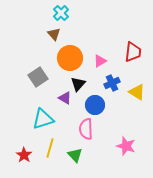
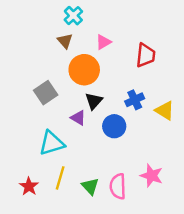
red trapezoid: (133, 52) -> (145, 55), moved
pink triangle: (100, 61) -> (103, 42), moved
pink semicircle: (86, 129) -> (118, 186), moved

